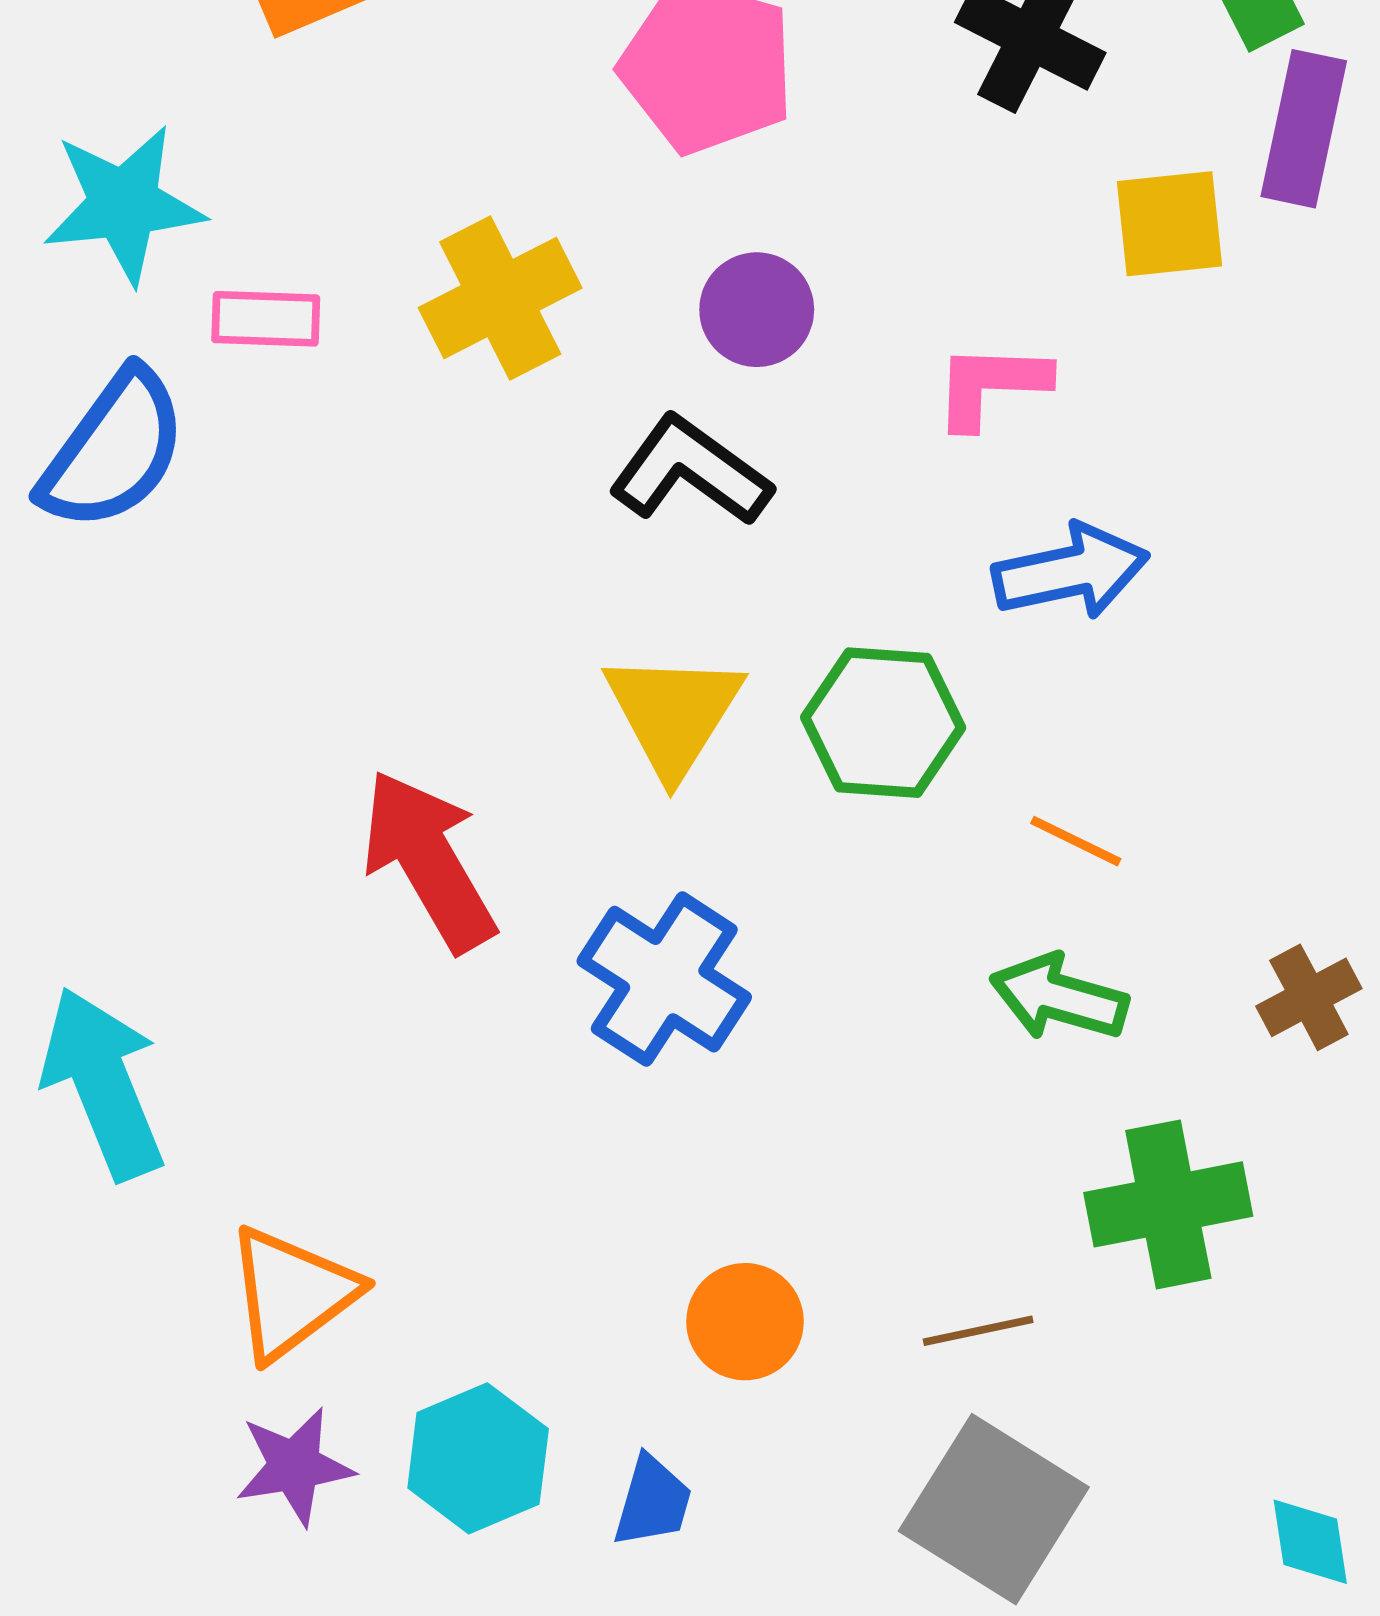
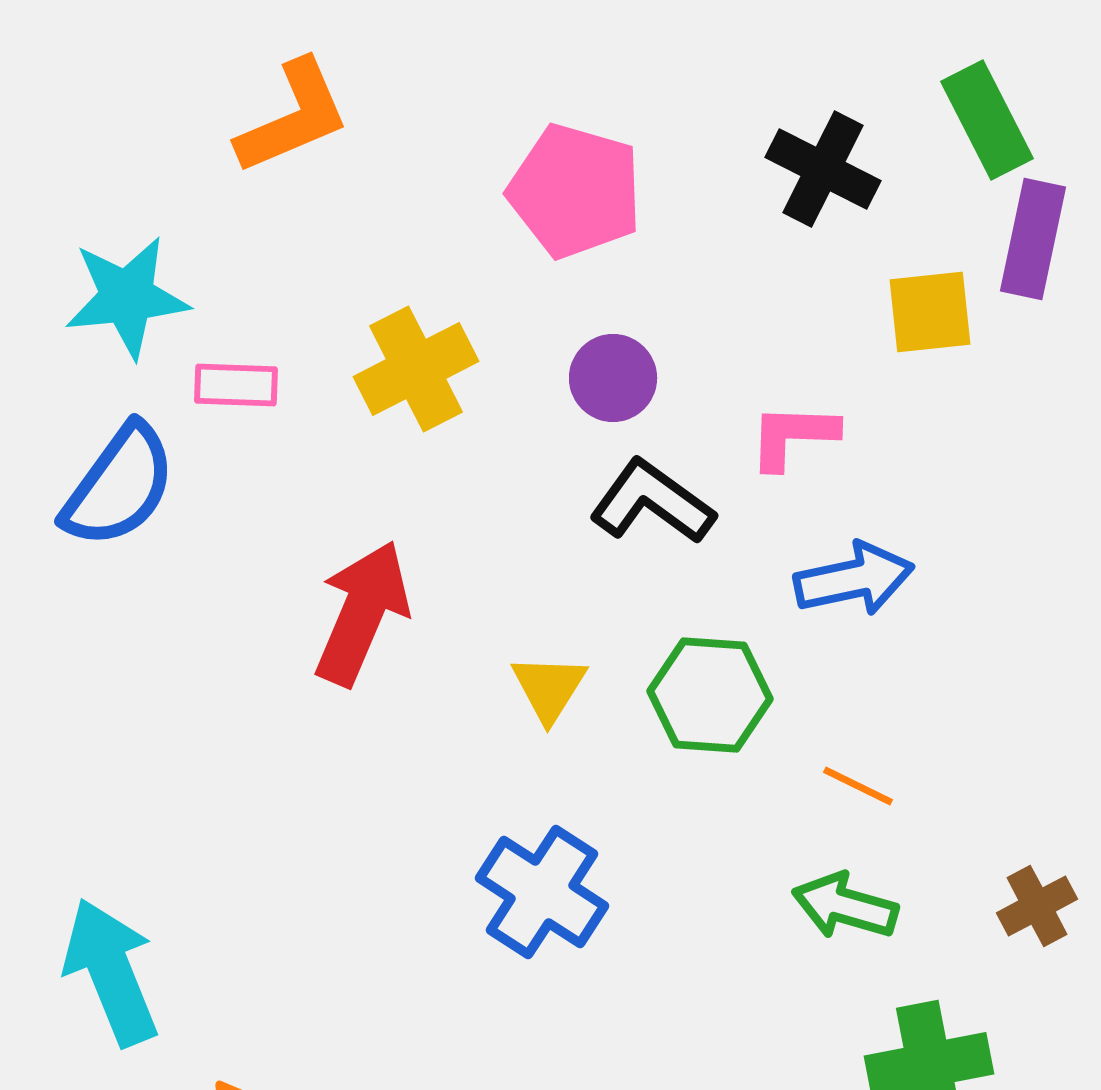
black L-shape: (690, 471) -> (652, 502), moved
yellow triangle: (673, 713) -> (549, 688), size x0.7
red arrow: (429, 861) -> (362, 613), moved, turned 53

